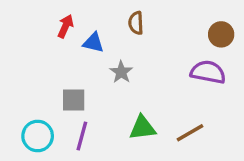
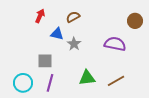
brown semicircle: (136, 23) -> (73, 17), moved, turned 64
blue triangle: (93, 43) -> (57, 34), moved
purple semicircle: (208, 72) -> (115, 44), moved

